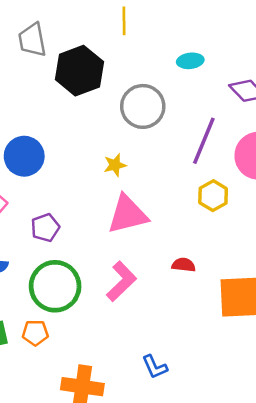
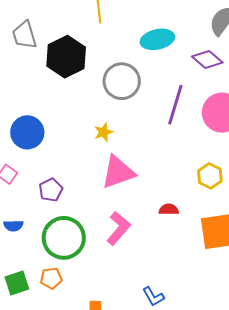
cyan ellipse: (190, 61) -> (157, 39), size x1.5
yellow hexagon: (213, 196) -> (210, 176), moved

